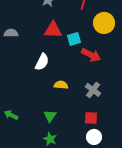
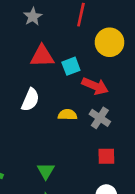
yellow semicircle: (61, 85) -> (67, 115), moved
gray cross: (93, 90) -> (100, 118), moved
red square: (91, 118) -> (106, 156), moved

